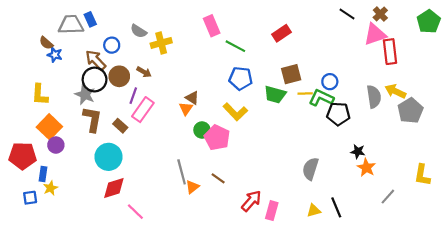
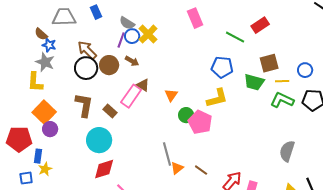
blue rectangle: (90, 19) -> (96, 12), moved
yellow cross: (161, 43) -> (148, 34), turned -30
blue circle: (112, 45) -> (132, 36), moved
green line: (235, 46) -> (235, 37), moved
gray star: (85, 95) -> (45, 62), moved
purple line: (133, 96) -> (121, 40), moved
brown triangle: (192, 98) -> (143, 85), moved
green L-shape: (321, 98) -> (282, 100), moved
yellow L-shape: (235, 112) -> (217, 98), turned -60
brown line: (218, 178) -> (201, 170), moved

